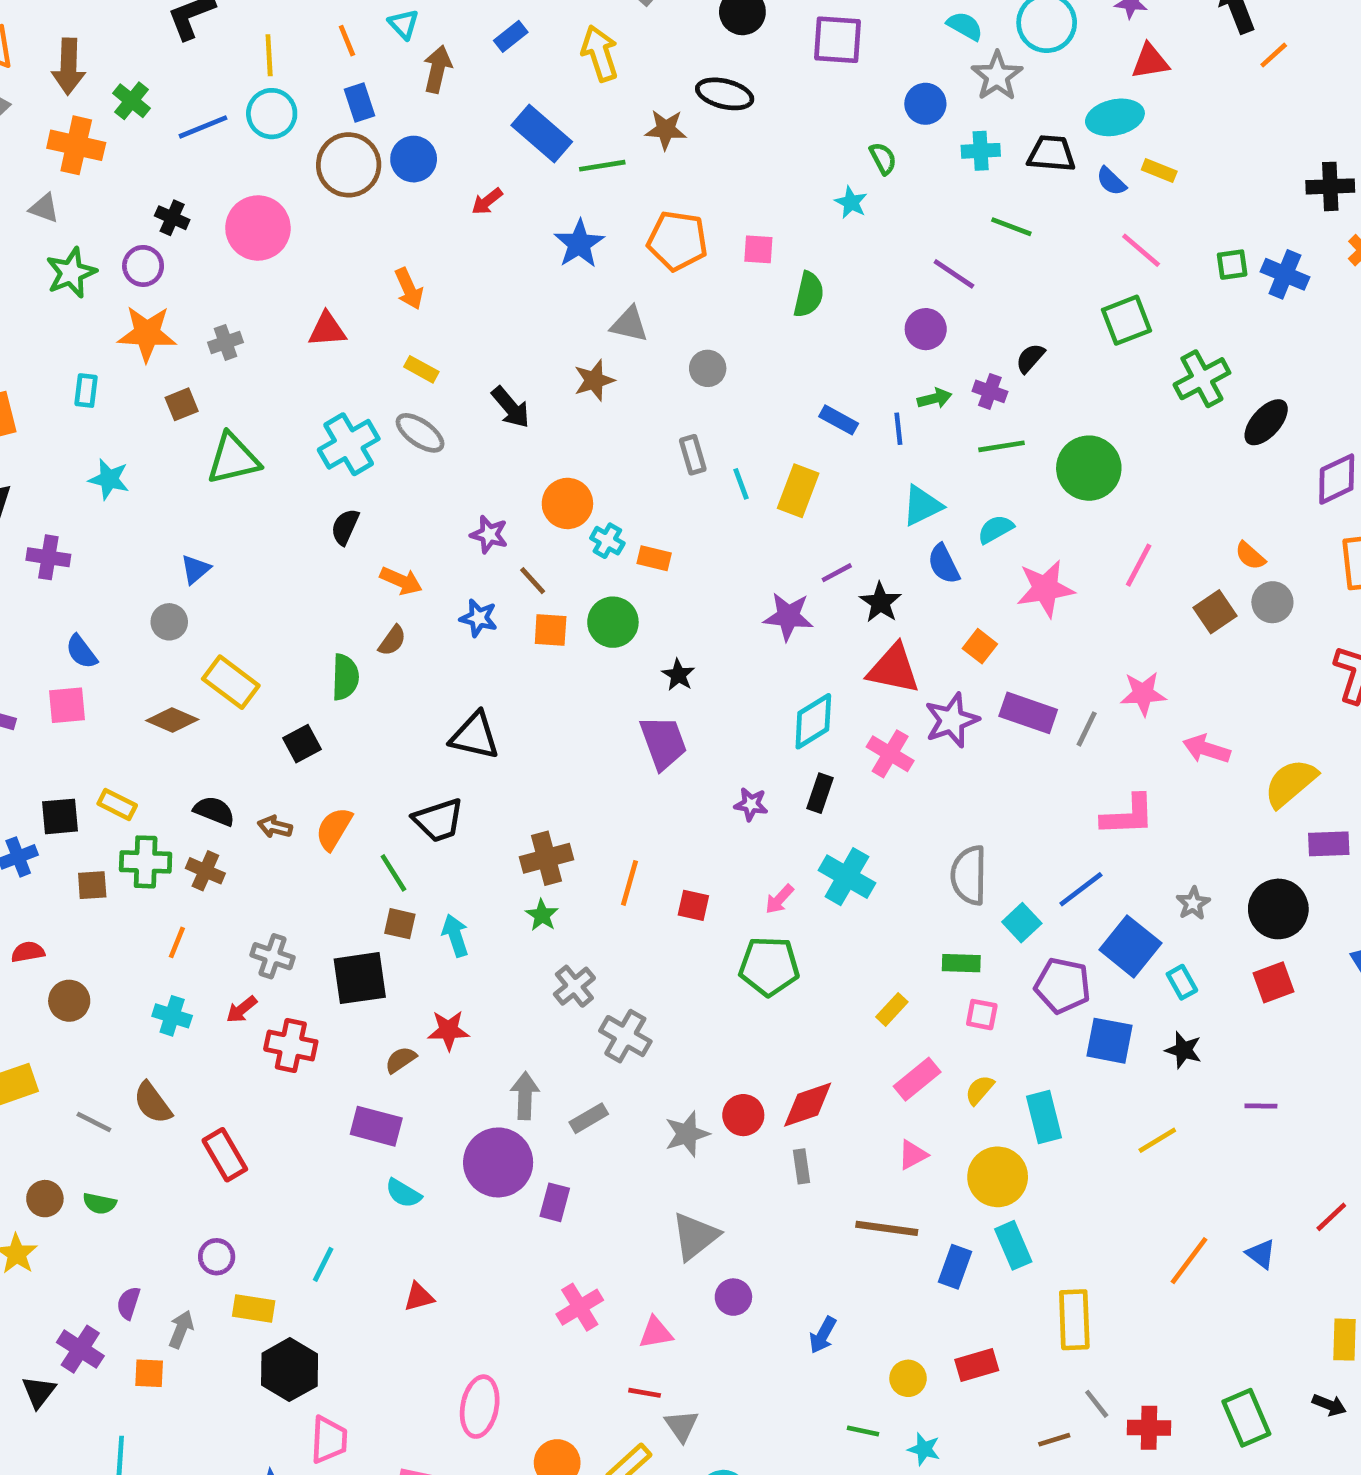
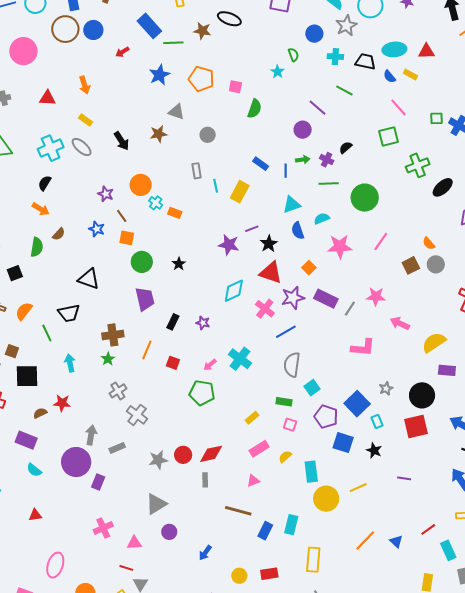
red triangle: (1150, 61) -> (426, 51), moved
orange arrow: (401, 581) -> (41, 209), moved
green circle: (613, 622) -> (142, 262), moved
purple trapezoid: (663, 743) -> (145, 299), moved
black rectangle: (820, 793) -> (173, 322), moved
blue line: (1081, 889) -> (286, 332), moved
brown square: (400, 924) -> (12, 351), moved
red square: (1273, 982) -> (416, 426), size x1.4
yellow circle: (998, 1177) -> (326, 499), moved
cyan rectangle: (1013, 1245) -> (291, 525), turned 30

